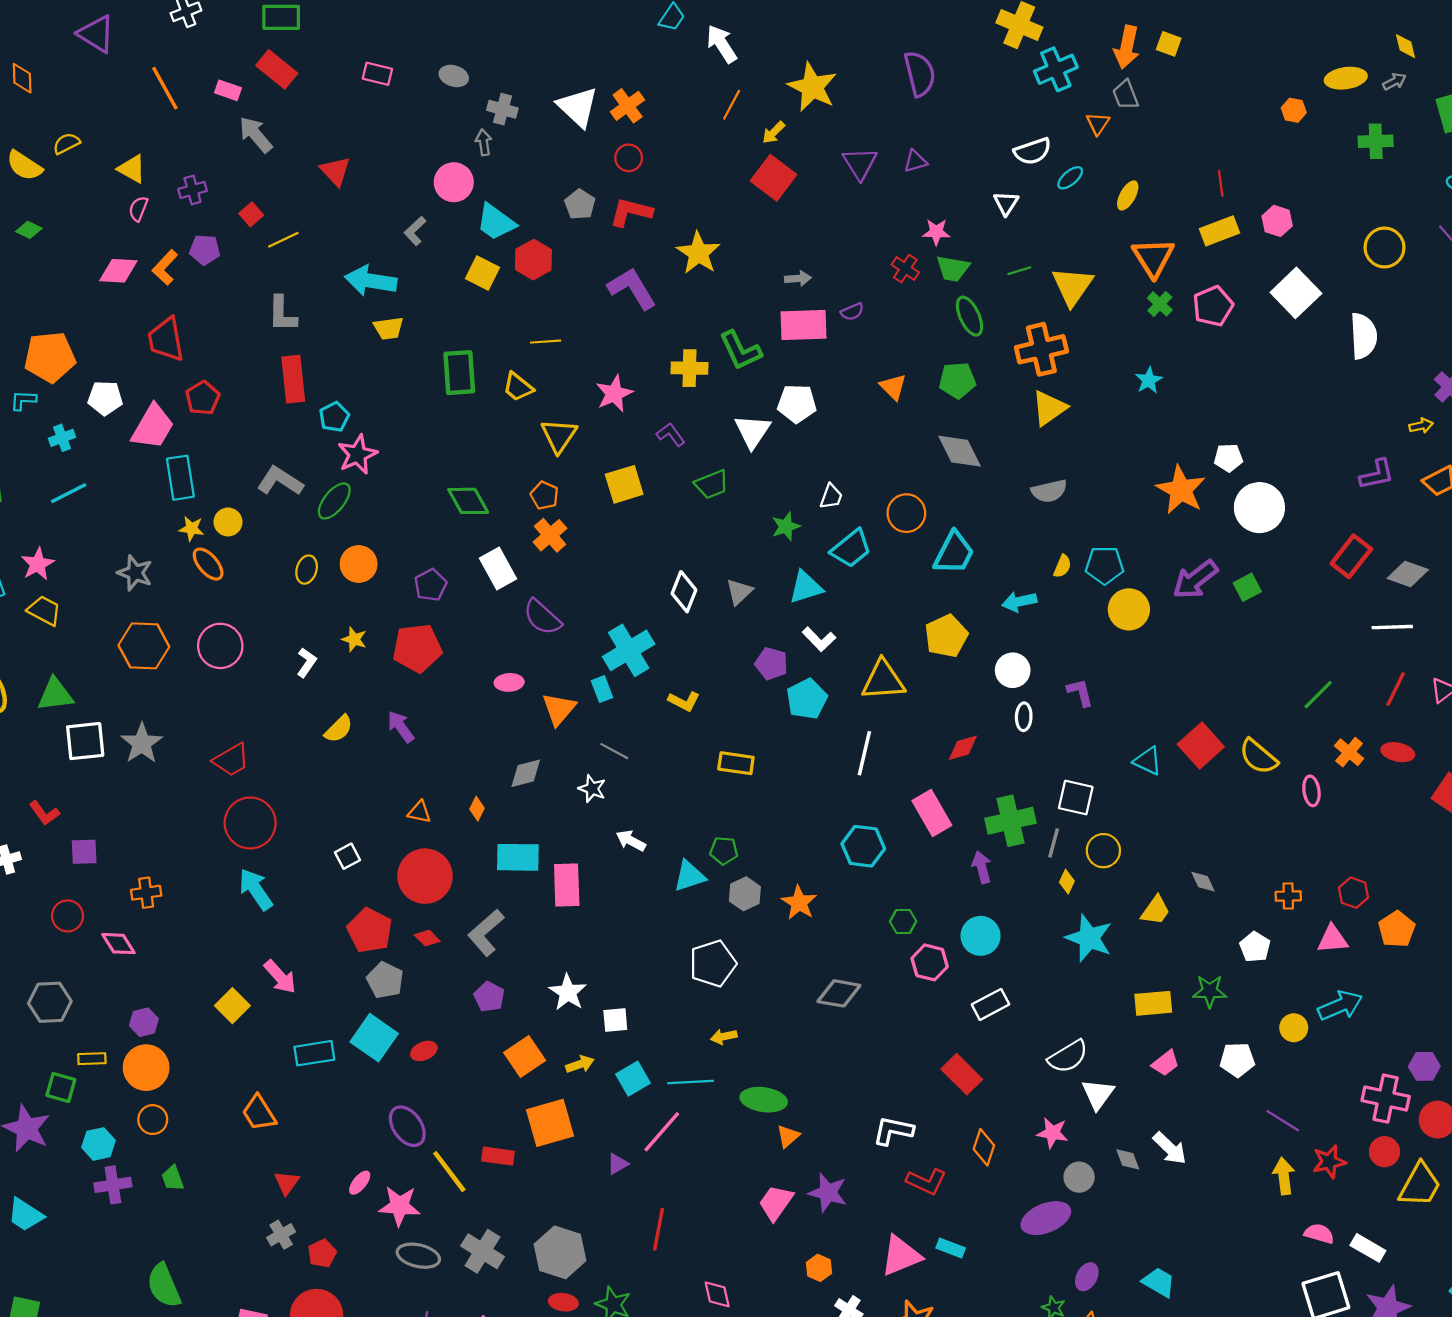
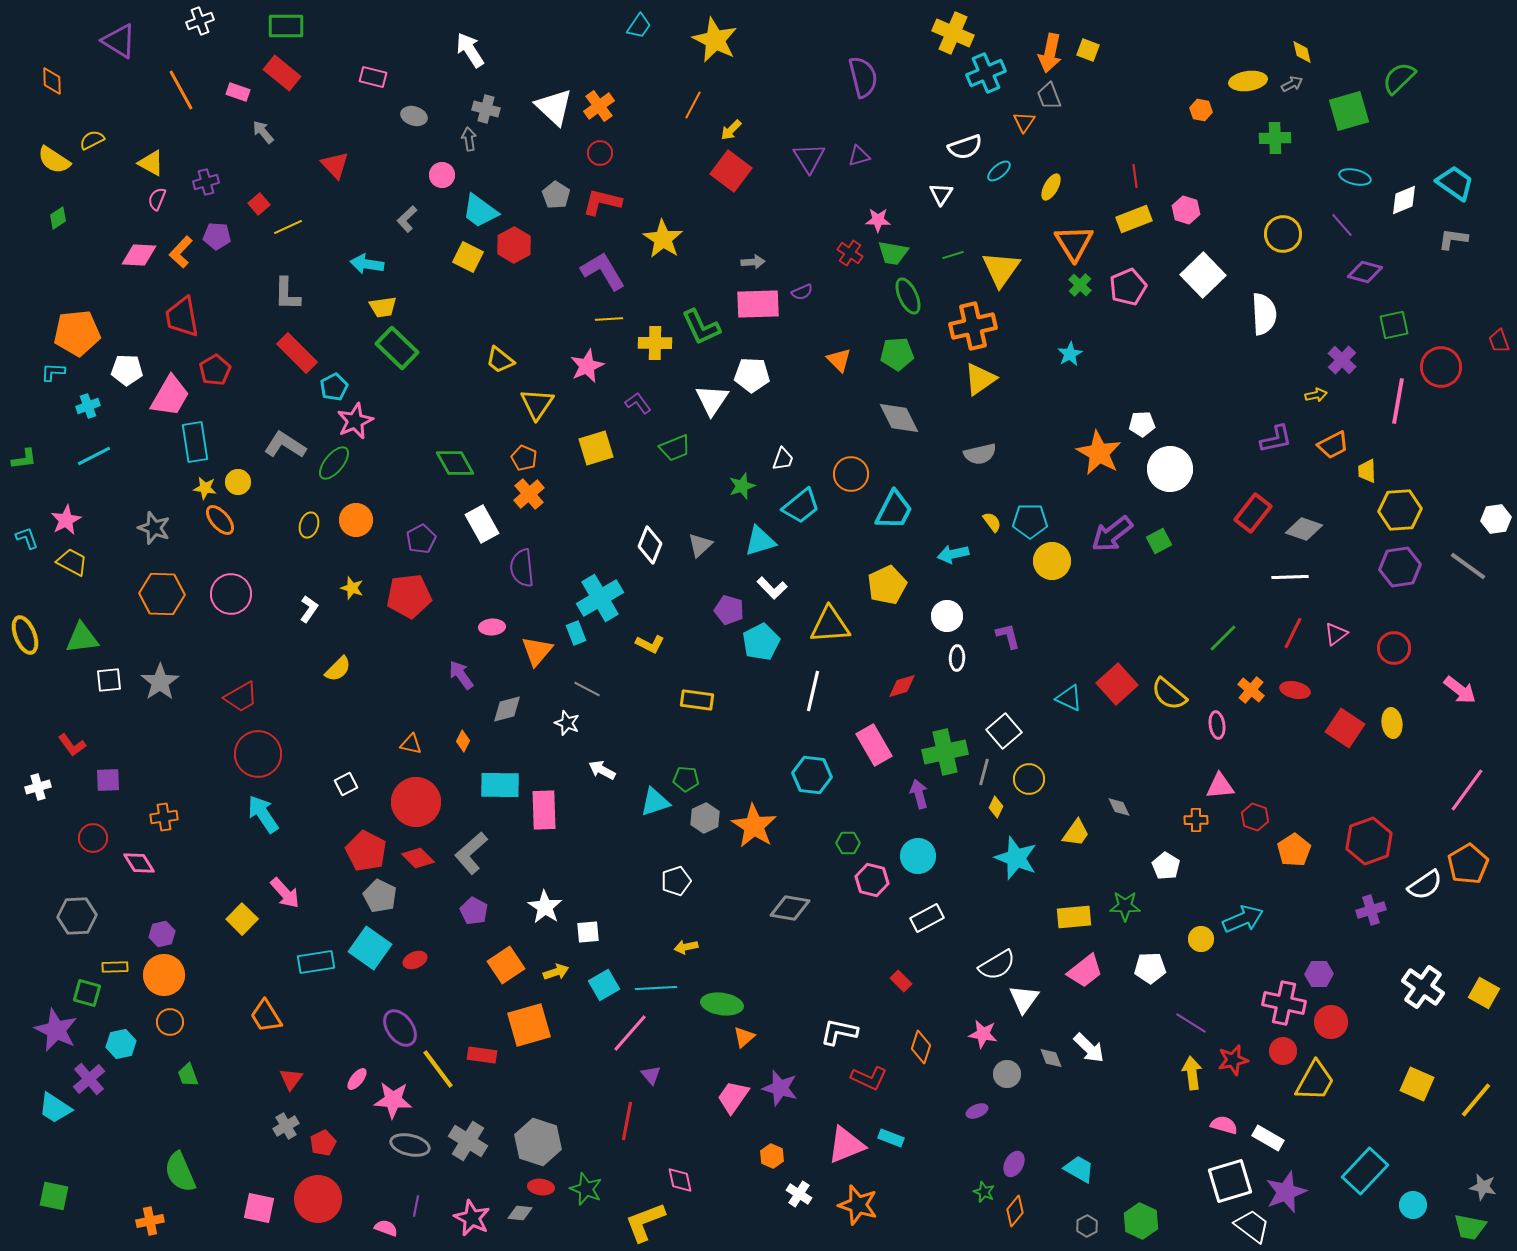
white arrow: (722, 44) -> (470, 50), moved
gray ellipse: (454, 76) -> (414, 116), moved
yellow star: (812, 87) -> (715, 40), moved
gray arrow: (256, 135) -> (263, 132), size x0.7
pink circle: (454, 182) -> (442, 175), size x0.7
green diamond: (29, 230) -> (58, 218), turned -60
cyan arrow: (371, 281) -> (367, 264), size x0.7
yellow line: (546, 342) -> (609, 319), moved
green rectangle: (459, 373) -> (397, 348), moved, turned -42
red rectangle: (293, 379) -> (297, 353), turned -39
yellow semicircle: (1062, 566) -> (992, 522), turned -60
purple semicircle: (542, 617) -> (522, 568), turned 42
purple arrow: (401, 727) -> (461, 675), moved
white square: (85, 741) -> (109, 680), size x0.7
white square: (1076, 798) -> (1004, 731), turned 36
orange star: (799, 903) -> (754, 826), size x1.4
red diamond: (427, 938) -> (418, 858), size x1.4
pink triangle: (1332, 939) -> (1220, 786), moved
white pentagon: (713, 964) -> (676, 881), size x0.7
pink trapezoid: (1165, 1063) -> (1085, 971), size x1.4
red rectangle: (962, 1074) -> (901, 981), size x0.6
purple triangle: (618, 1164) -> (651, 1075), moved, turned -40
purple cross: (113, 1185) -> (89, 1079), moved, turned -32
purple ellipse: (1046, 1218) -> (977, 1111), size x0.5

